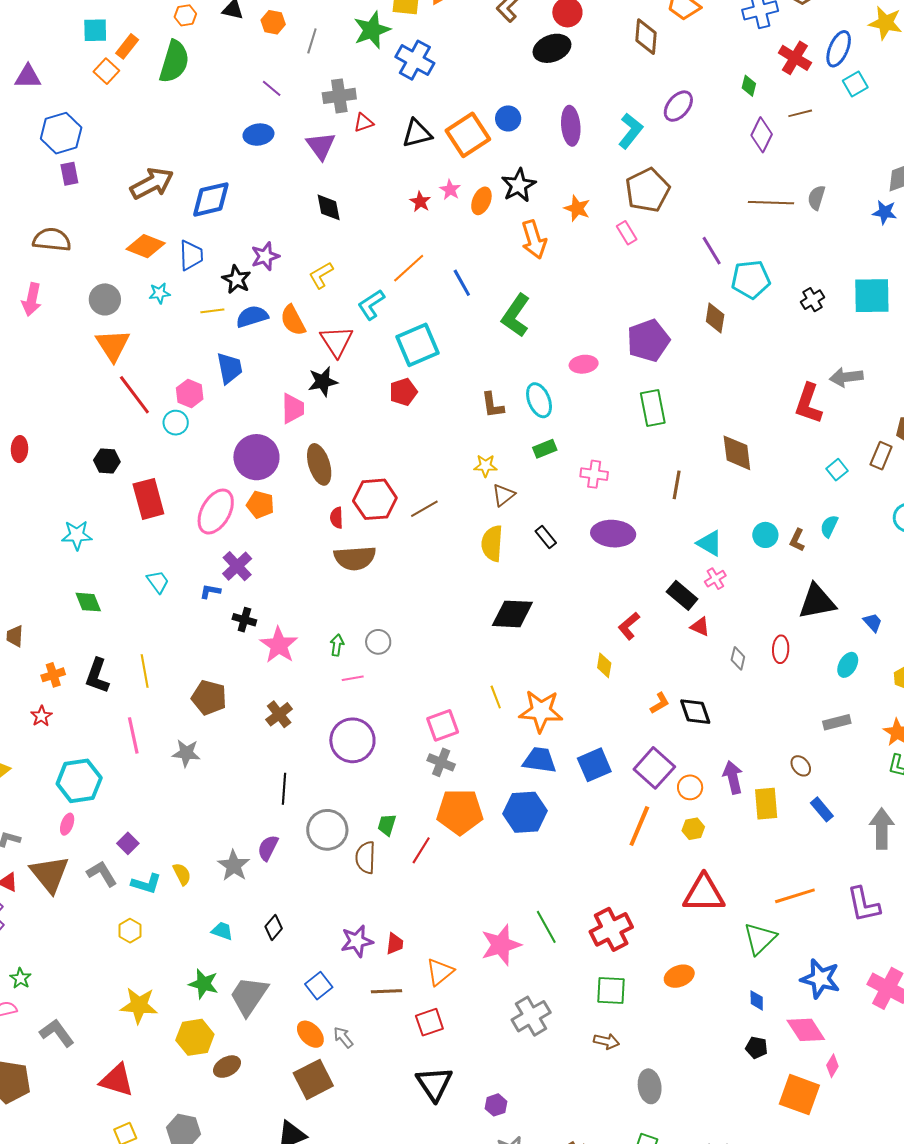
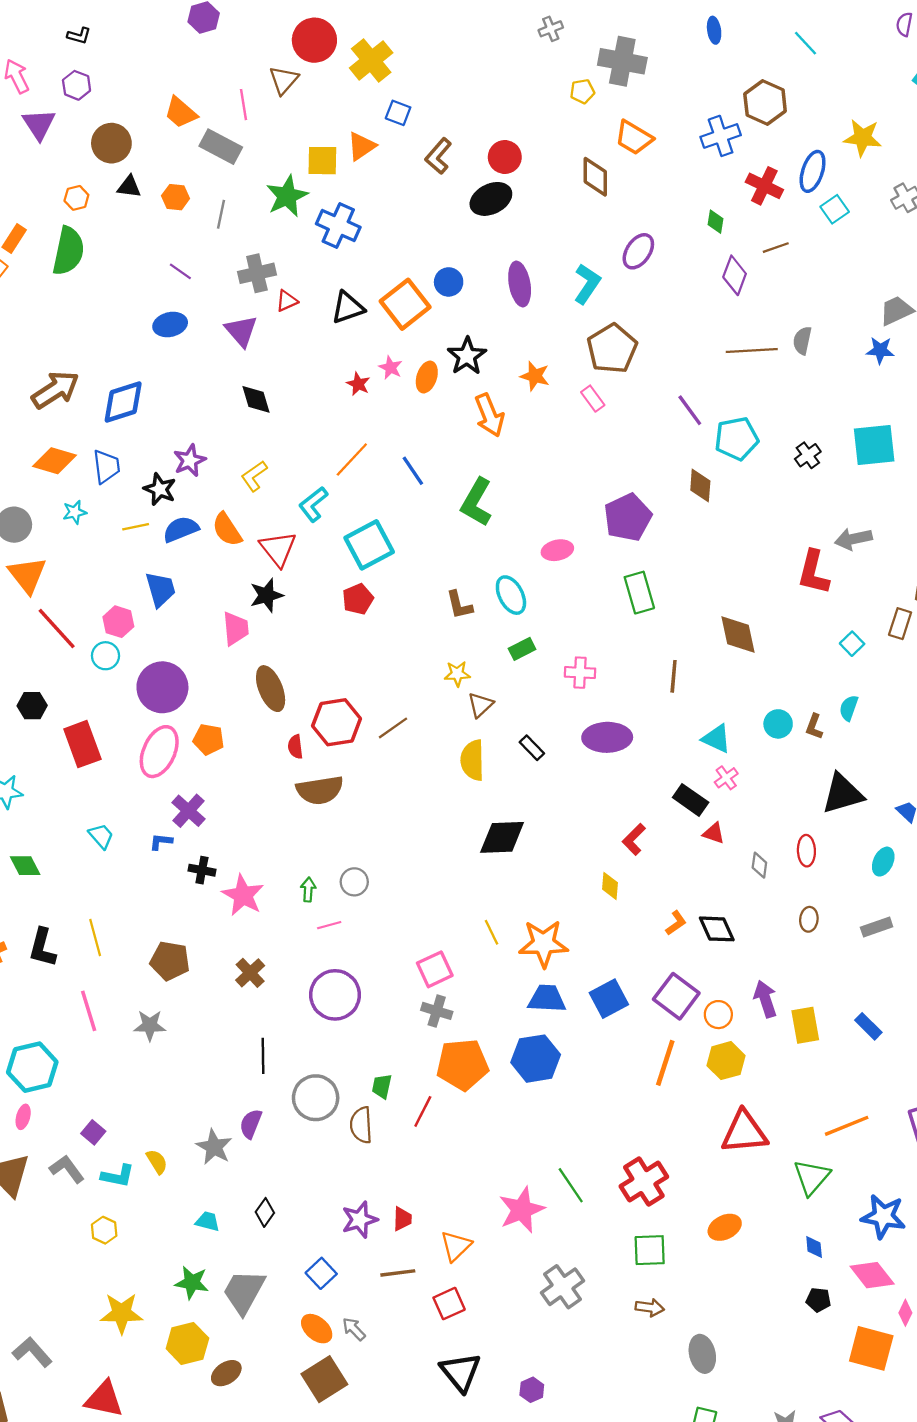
purple circle: (256, 457) -> (162, 687), moved
brown ellipse: (801, 766) -> (809, 919), moved, turned 50
yellow hexagon: (693, 829) -> (726, 1061), size x1.5

